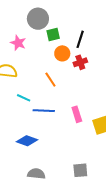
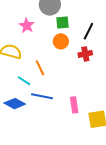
orange circle: (62, 53) -> (61, 41), moved
orange line: (50, 80) -> (40, 68), moved
blue diamond: (27, 141) -> (15, 104), moved

